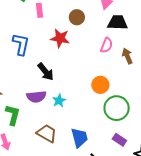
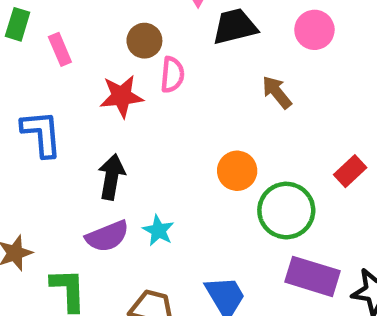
pink semicircle: (107, 45) -> (172, 75), moved
black arrow: (46, 72) -> (112, 177), turned -114
purple rectangle: (119, 140) -> (312, 276), size x1.6

